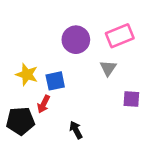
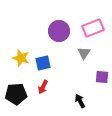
red arrow: (44, 104) -> (43, 87), moved
black arrow: (76, 130) -> (80, 101), moved

